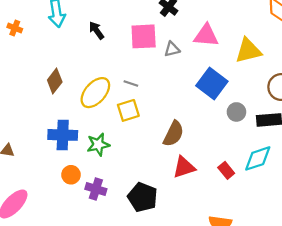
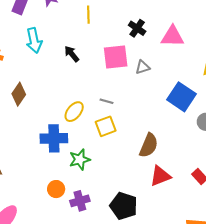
pink triangle: (206, 35) -> (172, 36), moved
brown diamond: (55, 81) -> (19, 94), moved
yellow ellipse: (95, 93) -> (74, 112), size x0.7
blue cross: (63, 135) -> (54, 138), moved
purple cross: (96, 189) -> (80, 201), turned -30

